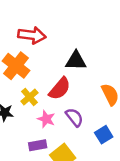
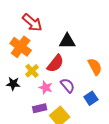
red arrow: (32, 35) -> (32, 23), turned 35

